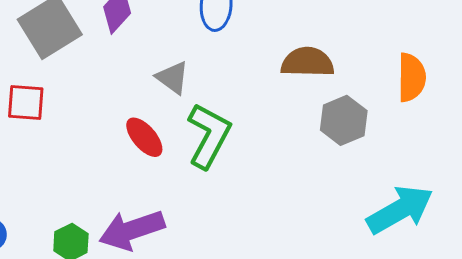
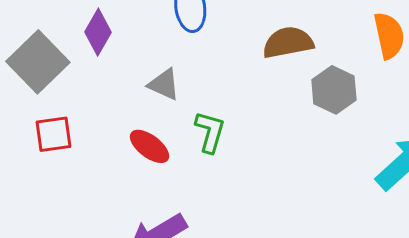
red square: (26, 103) -> (53, 134), moved
green L-shape: (209, 136) -> (210, 132), size x0.7

